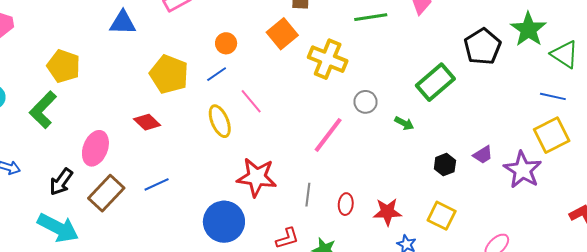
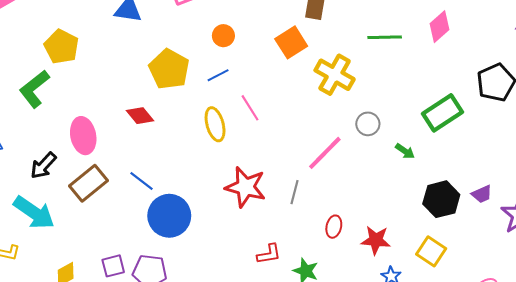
orange circle: (226, 43) -> (223, 36), moved
pink ellipse: (95, 148) -> (83, 136), turned -40
black hexagon: (445, 165) -> (441, 199), size x1.6
blue line: (157, 184) -> (141, 181), turned 55
gray line: (308, 195) -> (295, 192), moved
blue circle: (224, 222) -> (169, 216), moved

